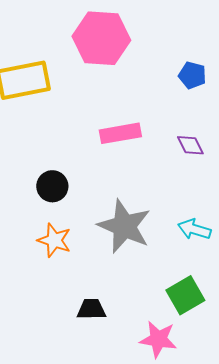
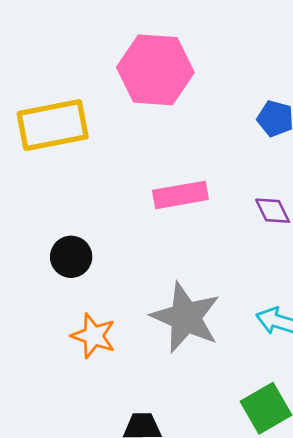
black circle: (52, 186) -> (71, 257), moved

